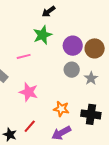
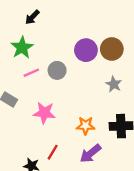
black arrow: (49, 11) -> (32, 17), moved
green star: (43, 35) -> (22, 48), moved
gray circle: (72, 70) -> (57, 70), moved

